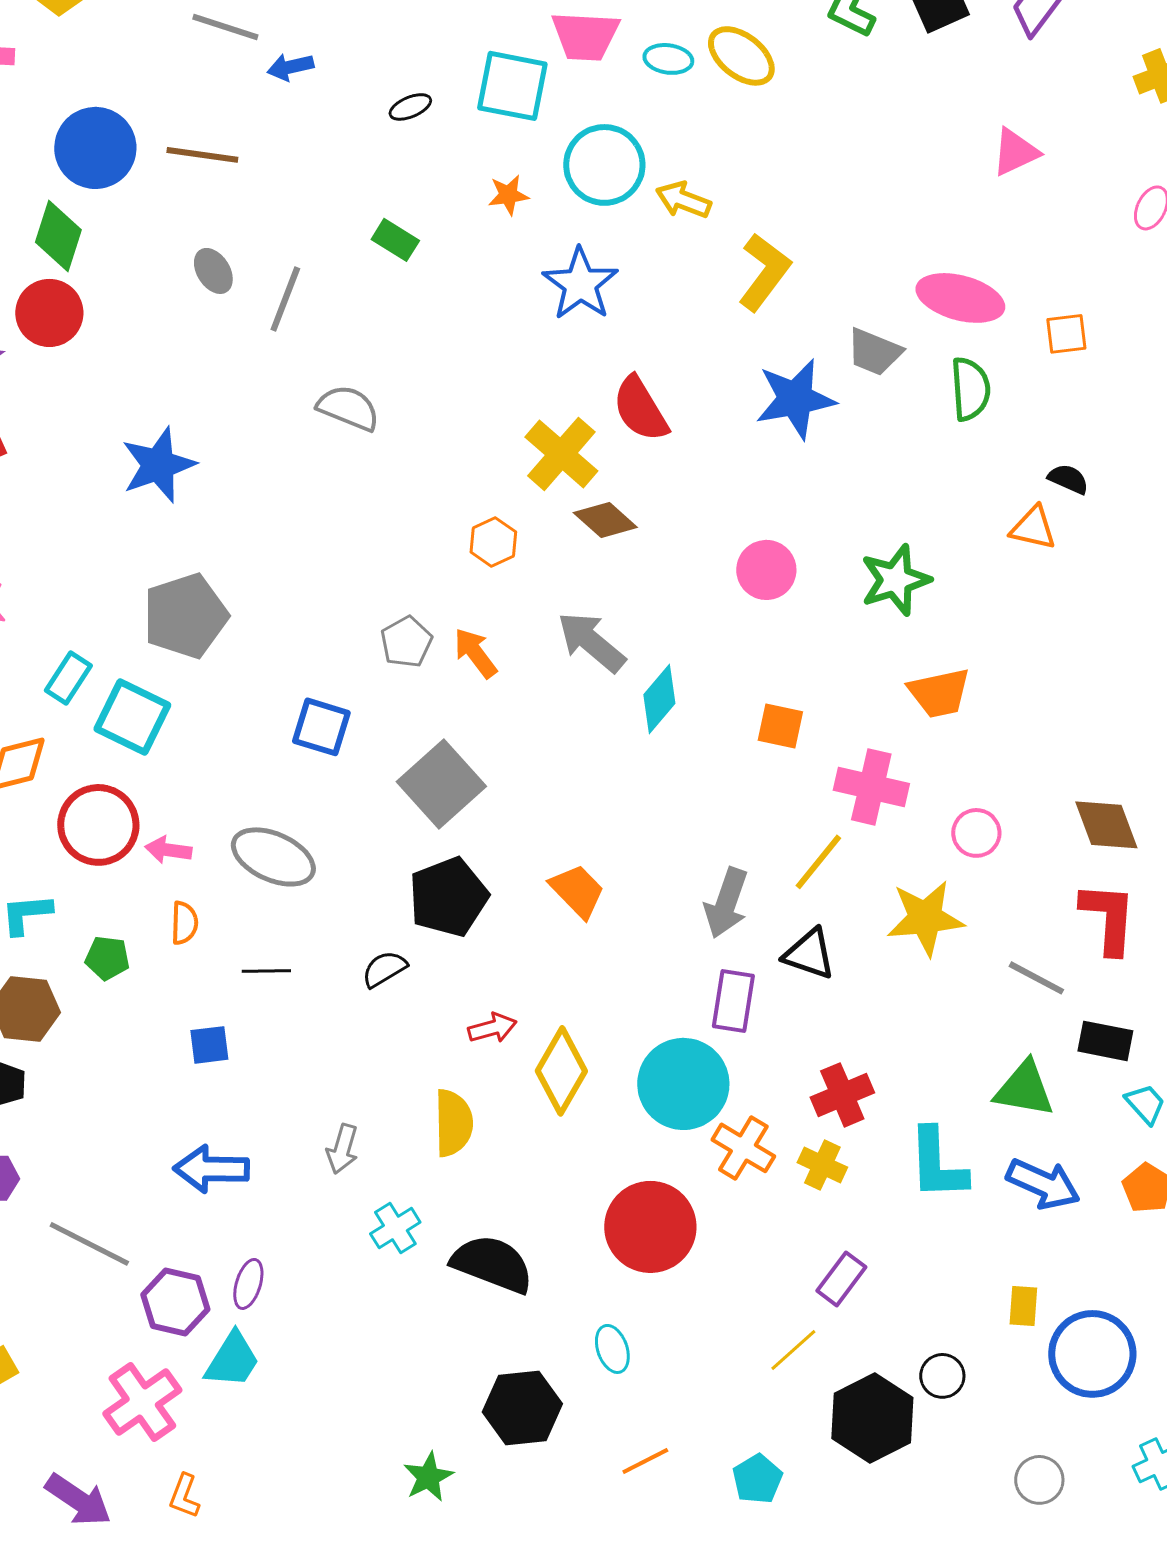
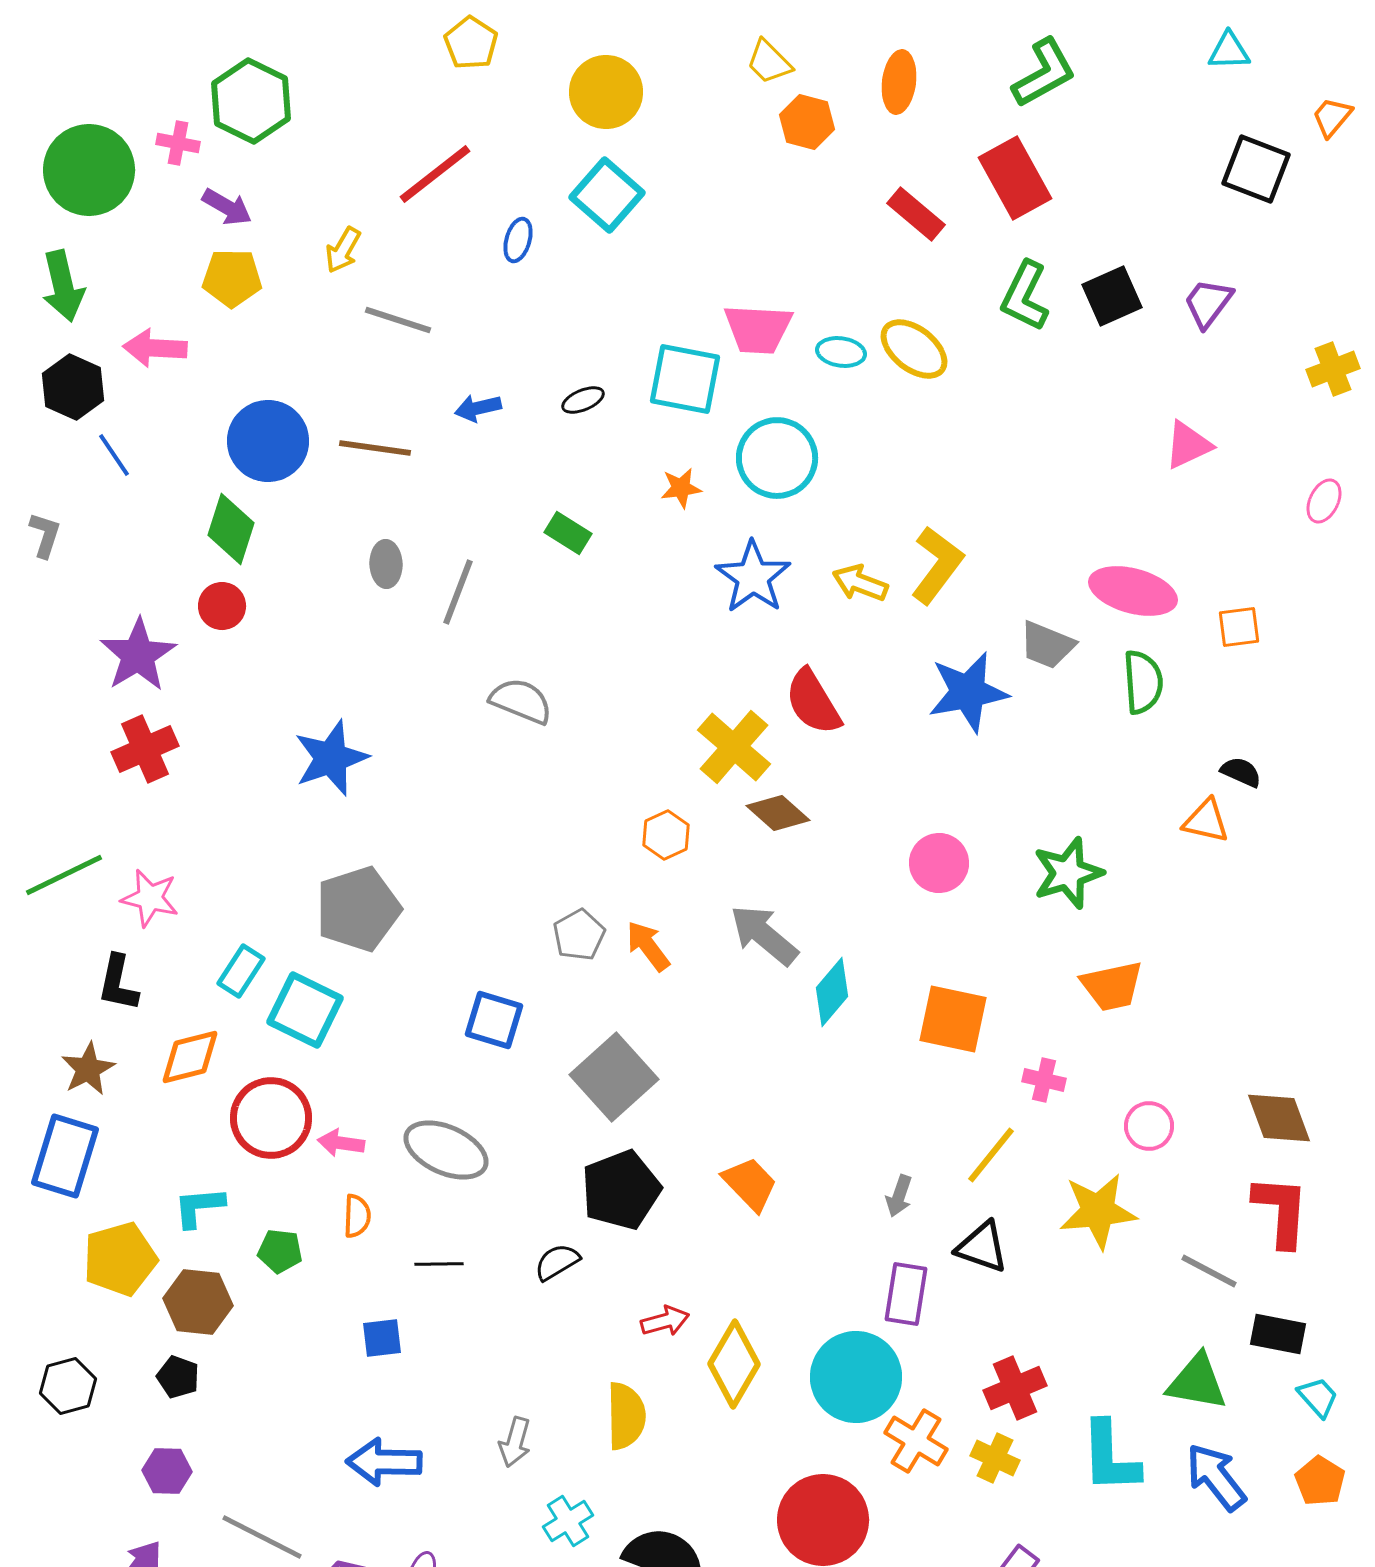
blue arrow: (290, 67) -> (478, 408), moved
yellow arrow: (683, 200) -> (860, 583), moved
gray ellipse: (213, 271) -> (386, 564), turned 30
red circle: (49, 313) -> (222, 606), size x0.7
orange square: (780, 726) -> (953, 1019), size x1.5
pink cross: (871, 787) -> (1044, 1080), size x0.6
gray arrow: (726, 903) -> (899, 1196), size x0.6
blue arrow: (1043, 1184) -> (1216, 1477), turned -152

